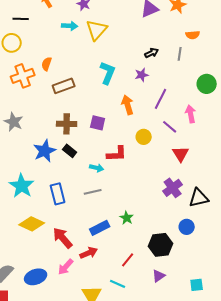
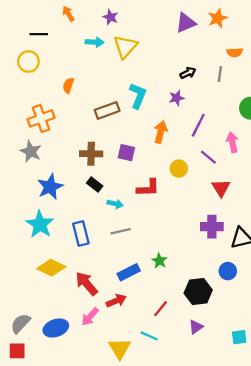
orange cross: (23, 76) -> (41, 118), moved
brown rectangle: (64, 86) -> (107, 110), moved
orange arrow: (128, 105) -> (161, 132), turned 30
blue star: (45, 151) -> (50, 187), moved
cyan arrow: (97, 168) -> (115, 204), moved
purple cross: (173, 188) -> (212, 227), turned 36

